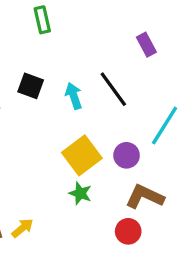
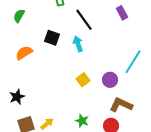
black line: (113, 89) -> (84, 20), moved
yellow square: (82, 155) -> (83, 80), size x0.6
green star: (80, 193) -> (82, 121), moved

